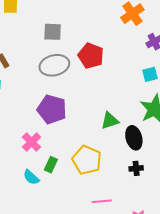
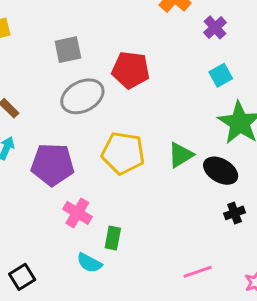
purple pentagon: (52, 109) -> (52, 165), moved
black ellipse: (134, 138) -> (221, 171), turned -30
yellow pentagon: (87, 160) -> (123, 153), moved

